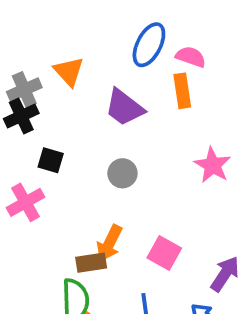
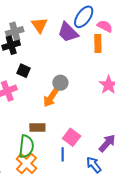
purple trapezoid: (124, 107) -> (68, 32), moved
orange arrow: (109, 243) -> (51, 98), moved
pink square: (164, 253) -> (72, 137), moved

